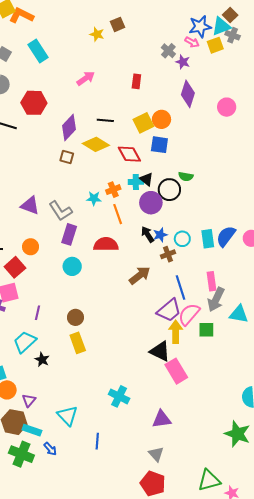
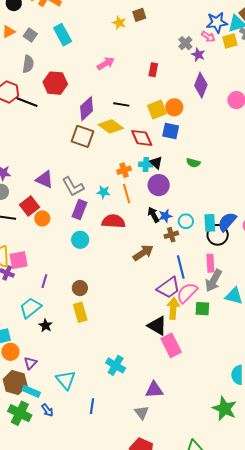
brown square: (67, 157) -> (83, 136), size x1.6
black circle: (169, 190) -> (218, 235), moved
cyan star: (94, 198) -> (104, 192), moved
red square: (15, 267) -> (30, 206), moved
gray triangle: (156, 454) -> (142, 413), moved

